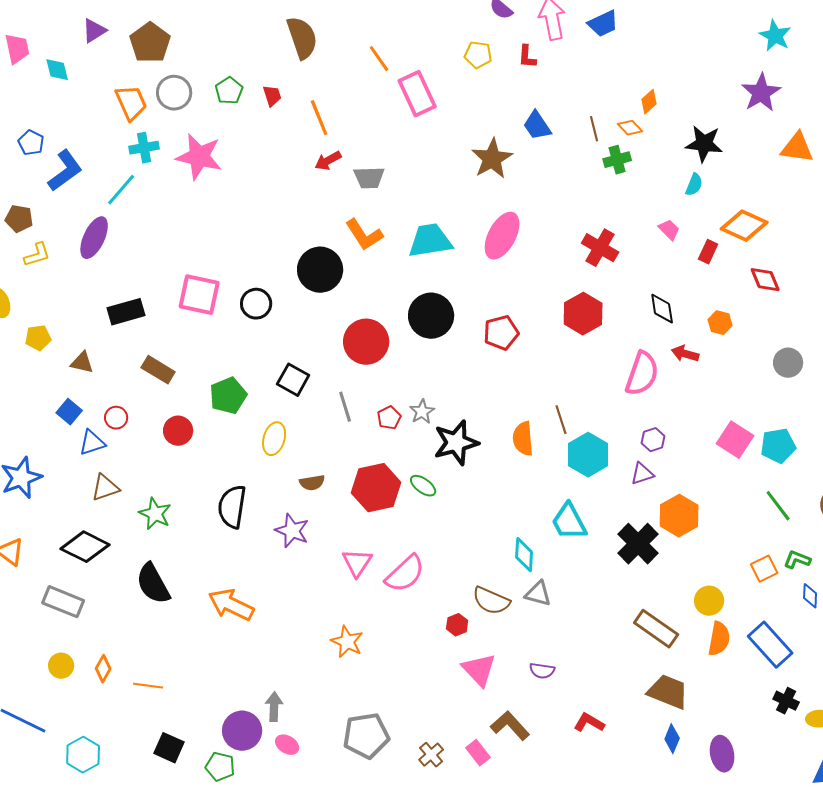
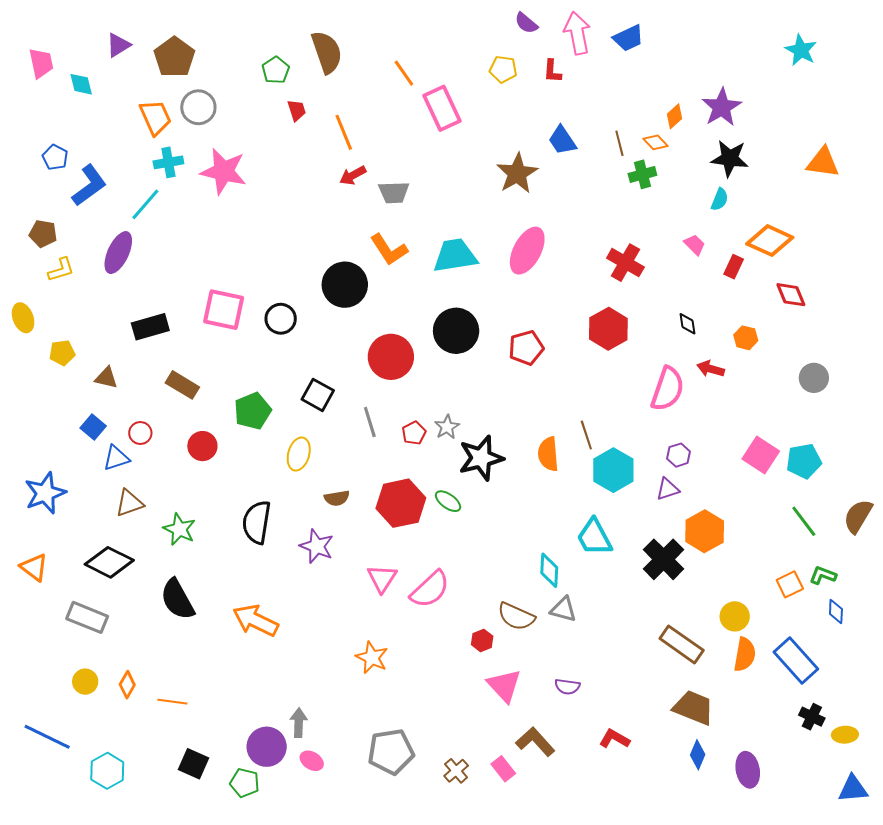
green pentagon: (229, 91) -> (276, 70), moved
purple star: (761, 93) -> (722, 107), moved
black diamond: (662, 309) -> (688, 324), size x0.7

